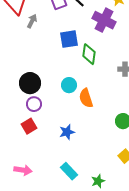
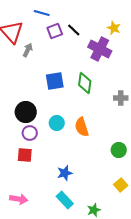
blue square: (69, 39) -> (55, 81), moved
cyan circle: (69, 85) -> (57, 123), moved
red square: (29, 126) -> (25, 155), turned 35
blue star: (67, 132) -> (65, 173), moved

